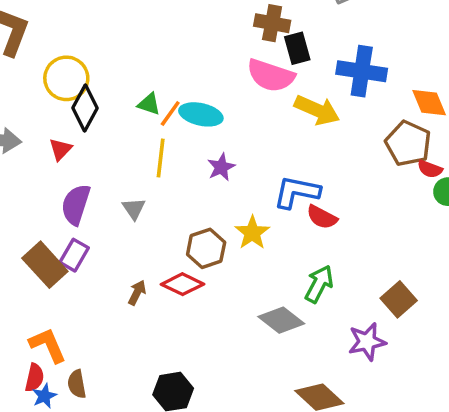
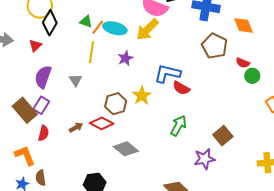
yellow arrow: (317, 110) -> (147, 30), moved, turned 110
brown pentagon: (408, 143) -> (215, 46), moved
brown arrow: (137, 293) -> (76, 127), turned 32
gray diamond: (281, 320) -> (126, 149), moved
red semicircle: (35, 378) -> (43, 133), moved

